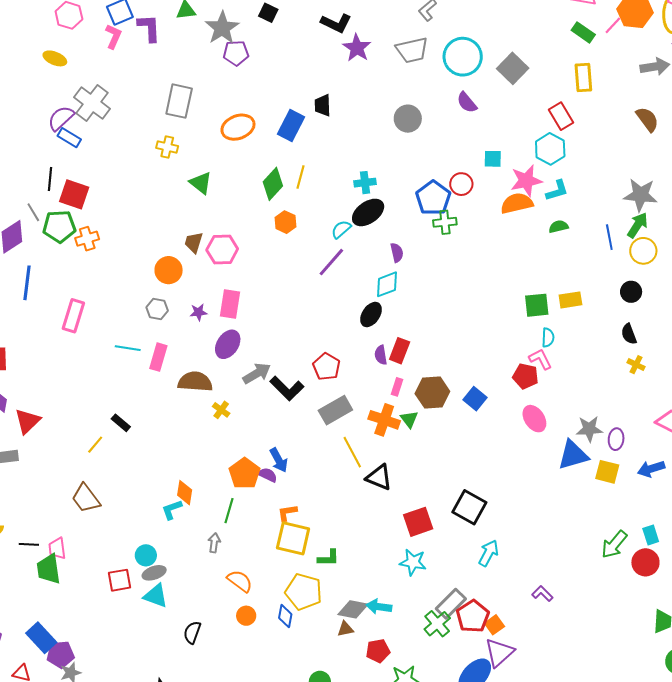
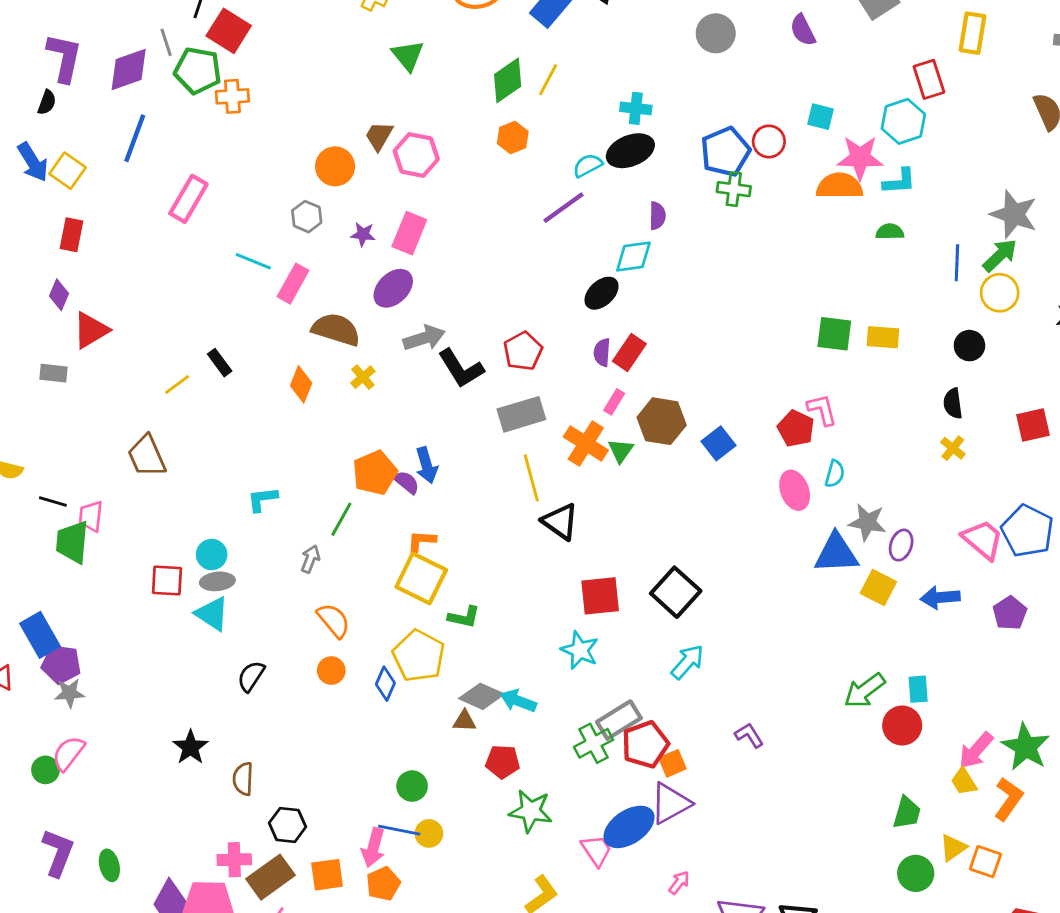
cyan semicircle: (548, 338) -> (835, 474), moved
orange diamond: (185, 493) -> (301, 384), moved

